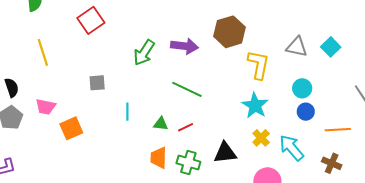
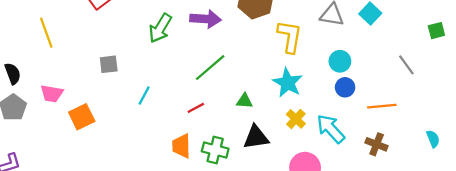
green line: (187, 89) -> (210, 68), turned -64
cyan line: (127, 112) -> (144, 96), turned 30
green triangle: (161, 124) -> (244, 101), moved
red line: (186, 127) -> (196, 108), moved

